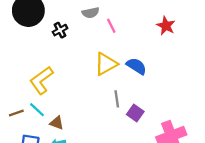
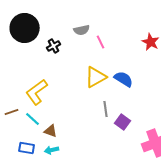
brown line: (16, 113) -> (12, 112), moved

